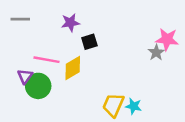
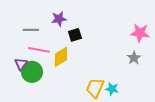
gray line: (20, 19) -> (31, 30), moved
gray star: (156, 52) -> (134, 58), moved

